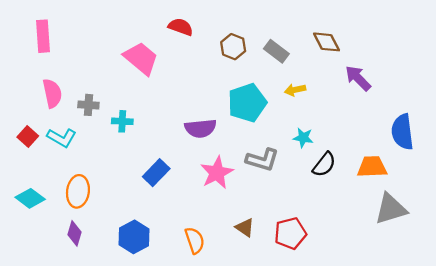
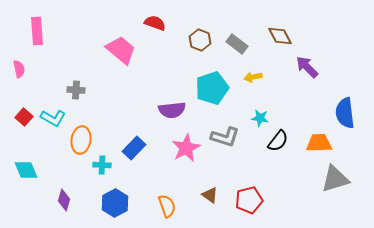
pink semicircle: (52, 93) -> (19, 69), moved, size x0.7
cyan cross: (122, 121) -> (102, 165), moved
orange ellipse: (78, 191) -> (81, 140), moved
cyan diamond: (30, 198) -> (26, 170), turned 30

